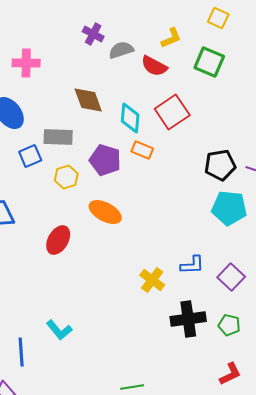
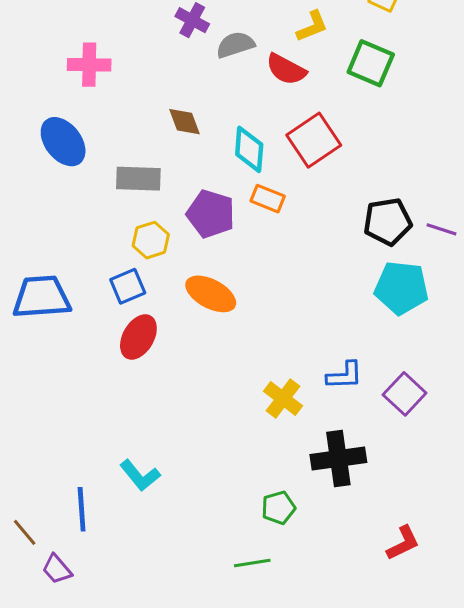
brown diamond: (88, 100) -> (185, 122), size x0.7
blue square: (30, 156) -> (128, 286), moved
green pentagon: (229, 325) -> (278, 508), moved, turned -30

